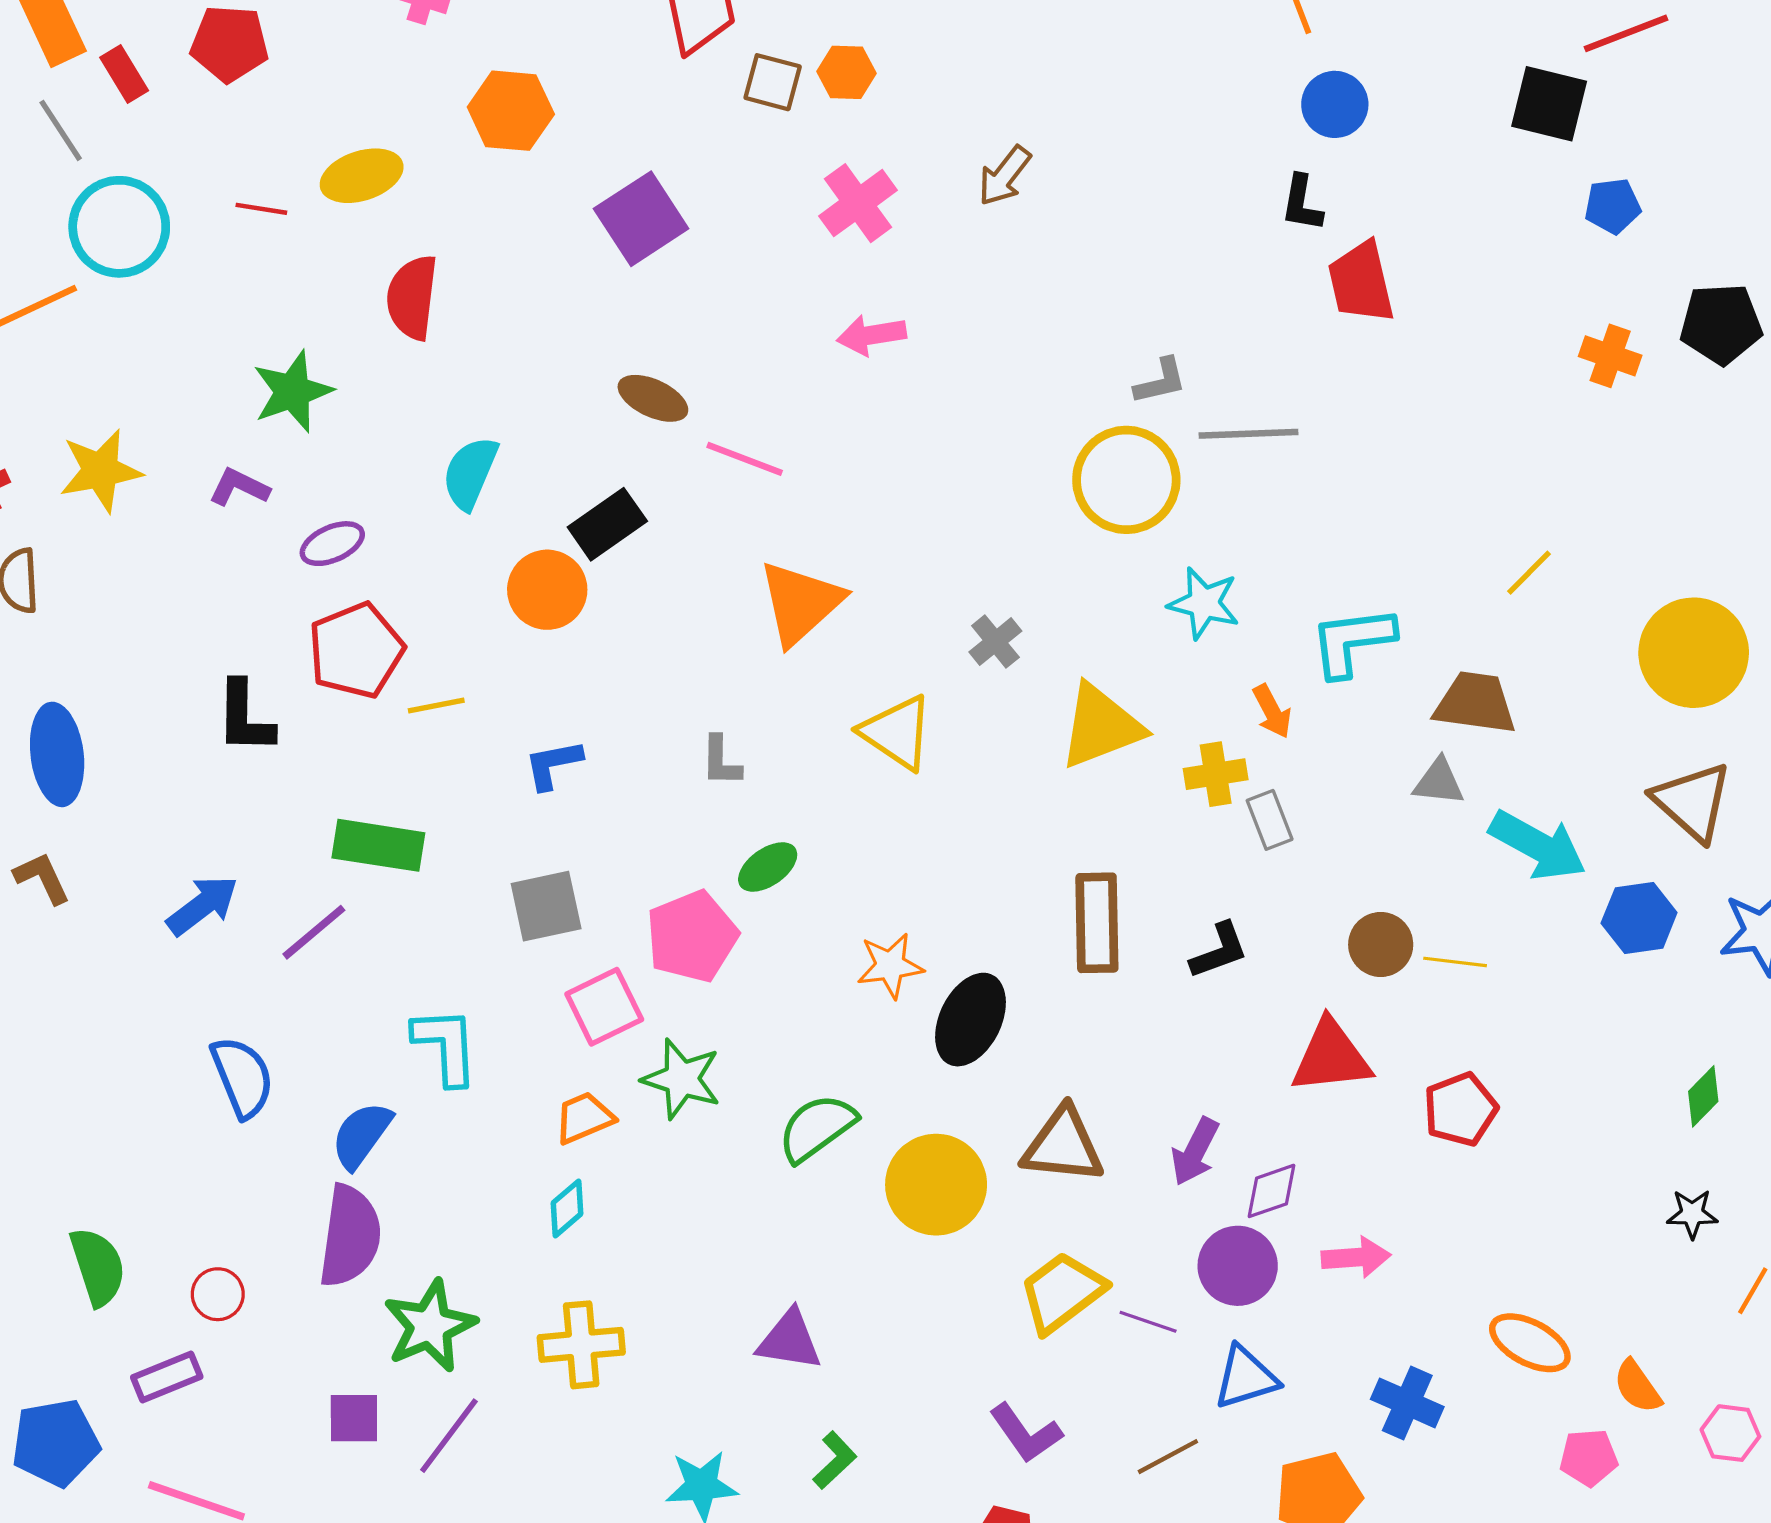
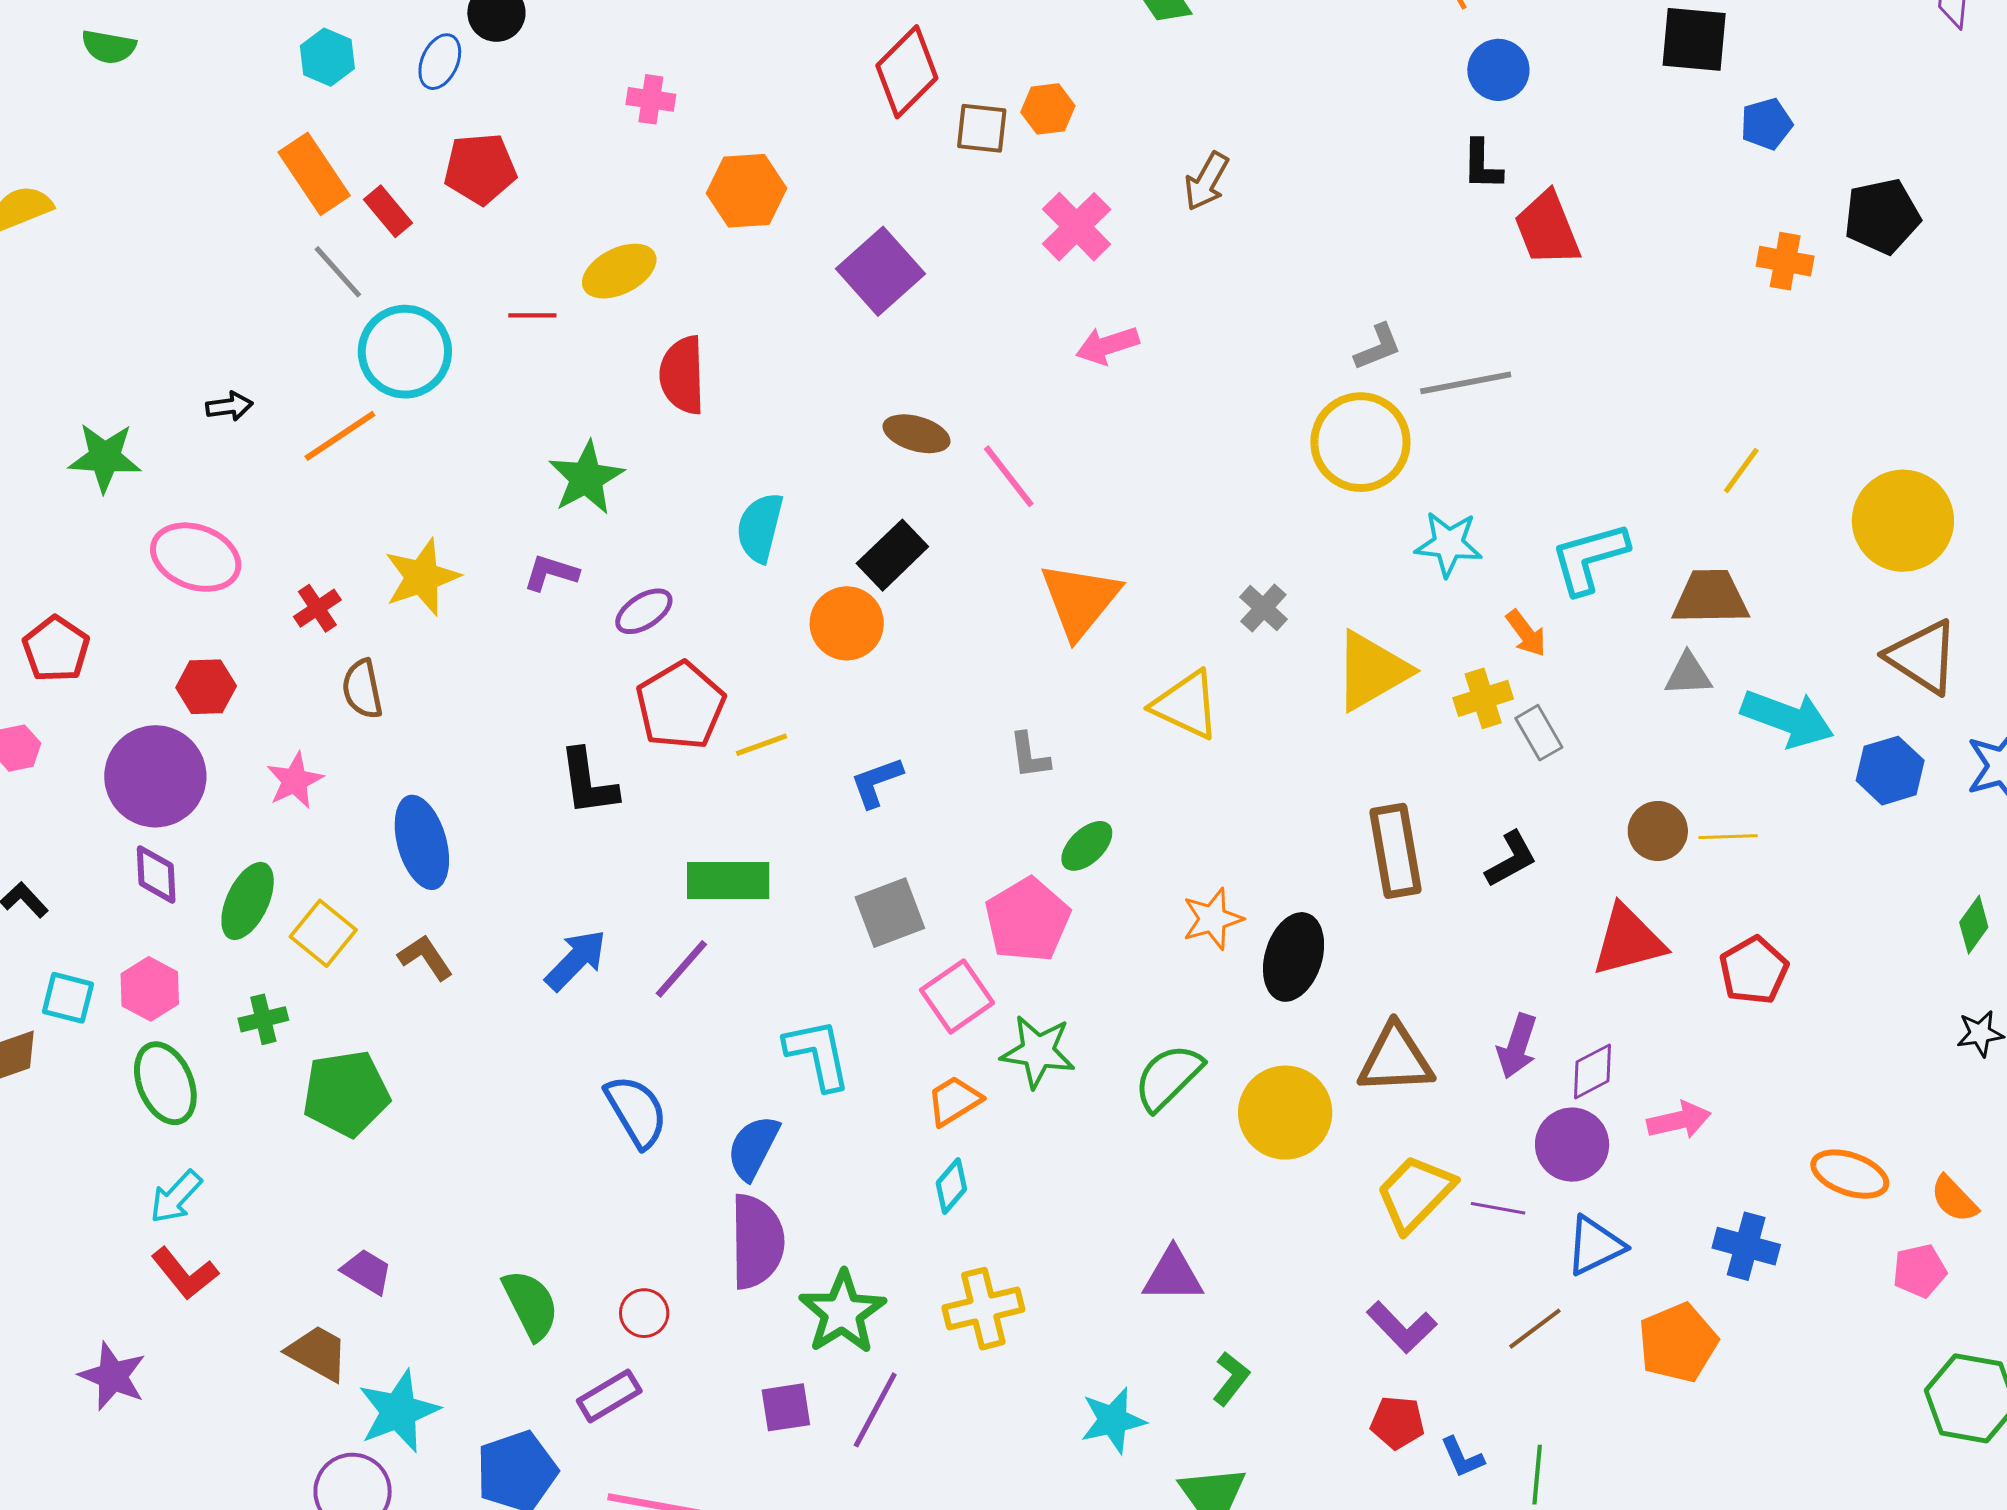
pink line: (745, 459) -> (1009, 476), turned 40

